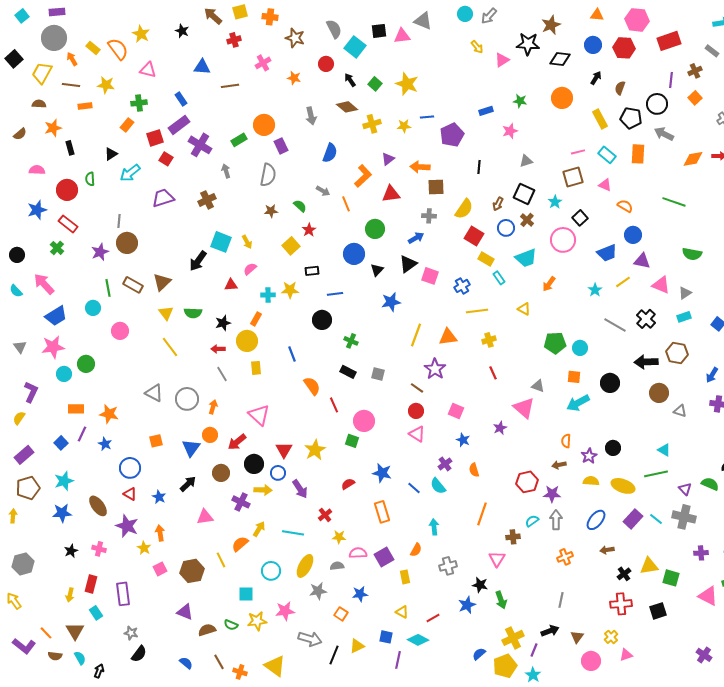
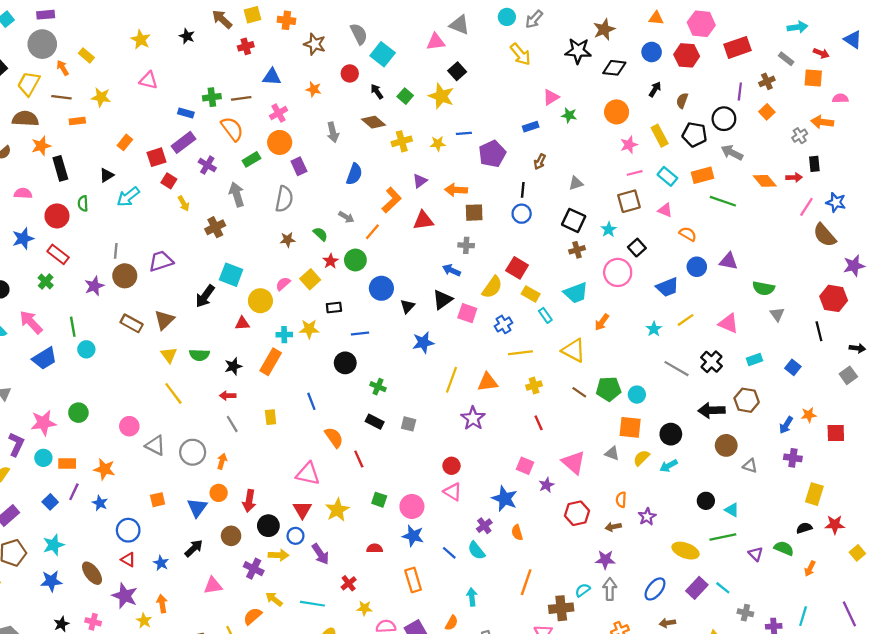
black square: (379, 31) -> (457, 71), moved, turned -35
yellow arrow: (477, 47) -> (520, 54), size x1.5
orange semicircle: (118, 49) -> (232, 129), moved
pink triangle: (502, 60) -> (551, 97), moved
pink cross: (263, 63) -> (279, 113), moved
blue triangle: (202, 67) -> (272, 77), moved
blue rectangle: (181, 99) -> (186, 113), turned -40
green cross: (139, 103) -> (212, 97), moved
brown semicircle: (39, 104) -> (25, 119), size x1.6
pink star: (510, 131) -> (629, 145), moved
purple cross: (200, 145) -> (207, 165), size x0.7
black rectangle: (70, 148) -> (60, 168), size x1.5
orange rectangle: (638, 154) -> (702, 175), turned 72
orange diamond: (693, 159) -> (765, 181), turned 60
gray arrow: (226, 171) -> (237, 194), size x1.5
purple trapezoid: (163, 198) -> (161, 261), moved
green line: (674, 202) -> (723, 201), moved
orange line: (346, 204) -> (372, 232), turned 63
brown arrow: (498, 204) -> (540, 162), moved
yellow semicircle: (464, 209) -> (492, 287), moved
brown cross: (527, 220) -> (577, 250), turned 32
blue circle: (506, 228) -> (522, 214), moved
green circle: (375, 229) -> (355, 260), moved
blue arrow: (416, 238) -> (451, 270), turned -126
yellow arrow: (247, 242) -> (184, 203), moved
purple triangle: (642, 261) -> (728, 261), moved
pink semicircle: (250, 269) -> (283, 284), moved
green line: (108, 288) -> (73, 327), moved
gray triangle: (685, 293) -> (777, 314), moved, turned -32
yellow triangle: (524, 309) -> (574, 350), size x1.6
orange rectangle: (256, 319) -> (271, 362), size x1.6
pink circle: (120, 331) -> (129, 426), moved
yellow circle: (247, 341) -> (260, 301), moved
pink star: (53, 347) -> (43, 423), moved
cyan circle: (64, 374) -> (43, 458), moved
orange square: (574, 377) -> (630, 427), size x1.5
gray triangle: (538, 386) -> (612, 453), moved
brown line: (417, 388) -> (579, 392), moved
cyan arrow: (578, 403) -> (669, 466), moved, size x0.7
pink square: (456, 411) -> (525, 466), moved
pink triangle: (259, 415) -> (308, 474), moved, turned -30
pink circle: (364, 421) -> (412, 506), moved
blue star: (463, 440) -> (505, 499), size x1.6
red arrow: (237, 442) -> (249, 501), turned -42
black circle: (613, 448) -> (706, 501), moved
yellow semicircle: (591, 481) -> (641, 458), moved, turned -49
red hexagon: (527, 482) -> (577, 513), moved
red semicircle: (348, 484) -> (375, 548), turned 32
gray cross: (684, 517) -> (745, 613), moved, size x0.6
yellow arrow: (259, 529) -> (274, 599), turned -84
brown cross: (513, 537) -> (561, 608), size x1.5

